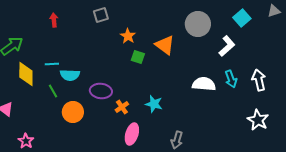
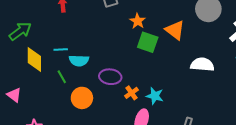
green square: (138, 57) -> (148, 42), size x1.5
white semicircle: (204, 84) -> (202, 65), moved
cyan star: (154, 104) -> (155, 96), moved

